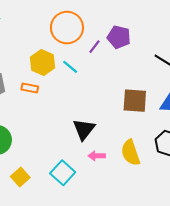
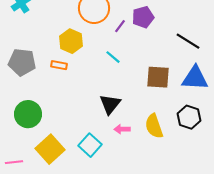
purple pentagon: (119, 37) -> (143, 17), turned -30
cyan line: (70, 67) -> (113, 57), moved
yellow square: (20, 177) -> (50, 149), size x1.6

